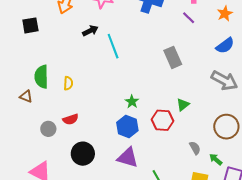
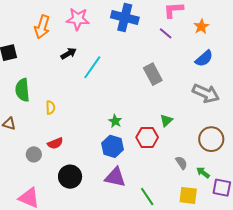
cyan line: (113, 46) -> (92, 67), turned 60
green semicircle: (41, 77) -> (22, 90), moved

